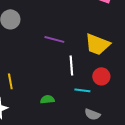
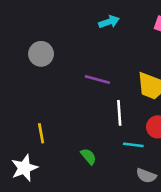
green semicircle: (47, 99) -> (88, 156), turned 56

